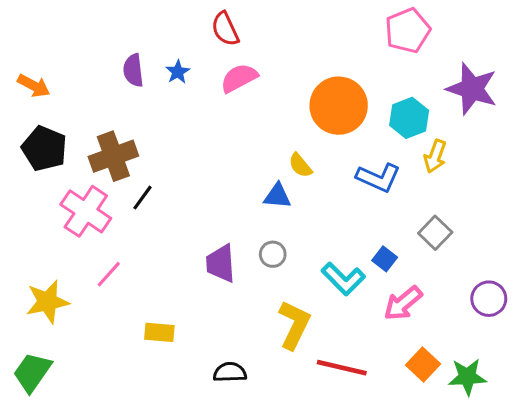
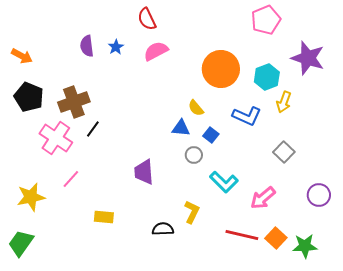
gray circle: (273, 254) -> (194, 155), moved
blue square: (385, 259) -> (211, 135), moved
yellow L-shape: (294, 325) -> (192, 212), size x0.7
red line: (342, 368) -> (242, 235), moved
black semicircle: (230, 372) -> (163, 229), moved

